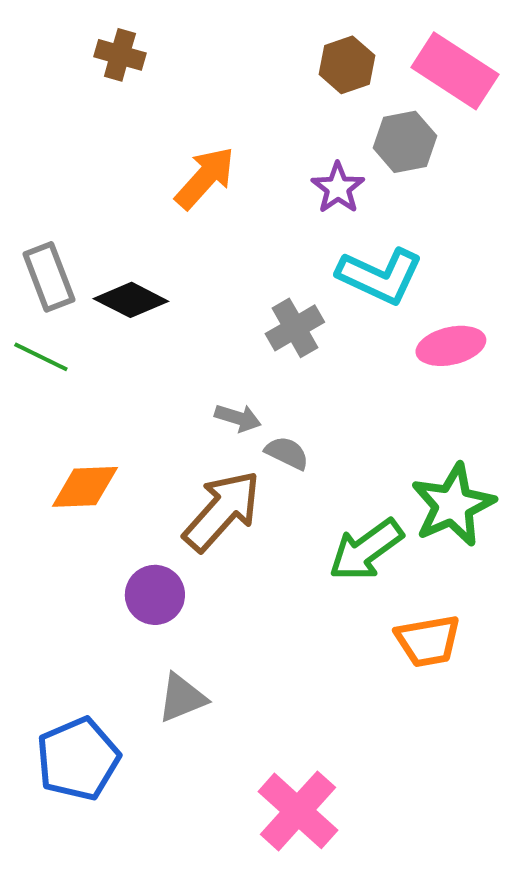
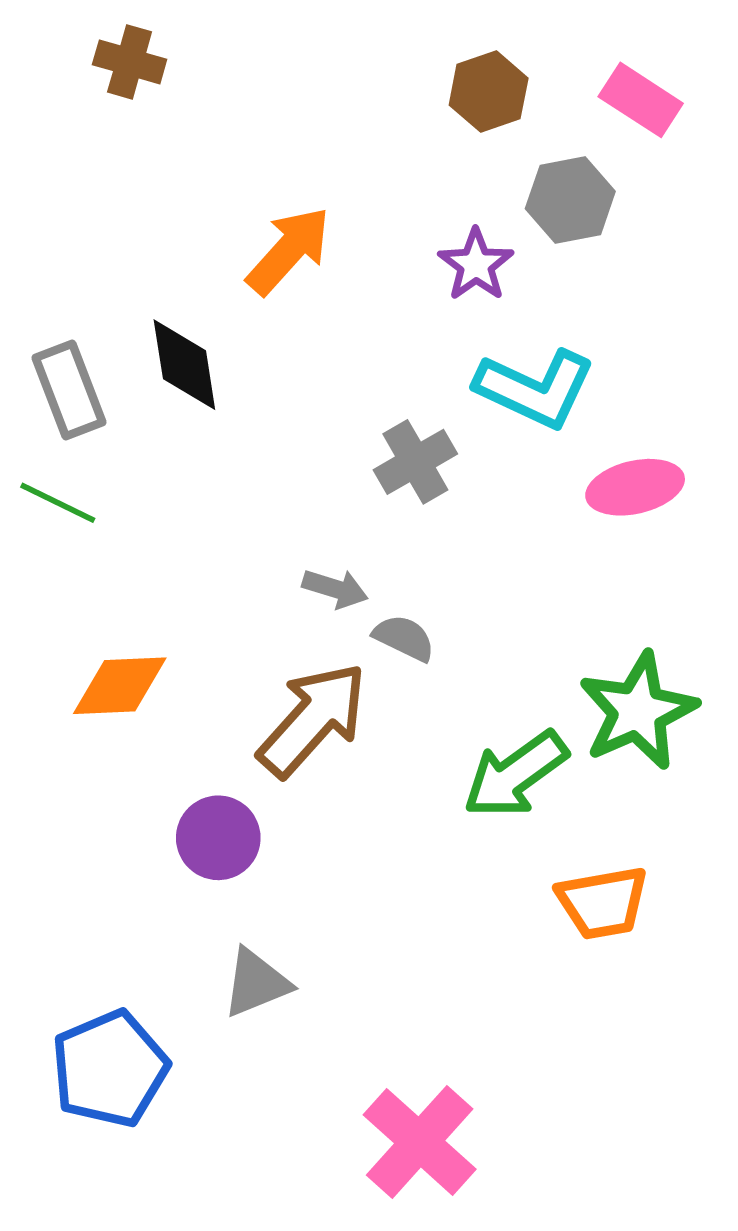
brown cross: (120, 55) -> (130, 62), moved
pink rectangle: (455, 71) -> (641, 100), size x0.7
black diamond: (131, 300) -> (184, 365), moved, turned 54

